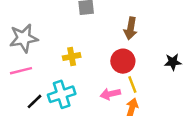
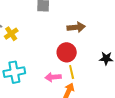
brown arrow: (131, 28) -> (76, 27), turned -114
yellow cross: (72, 57) -> (11, 34), moved, turned -32

